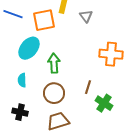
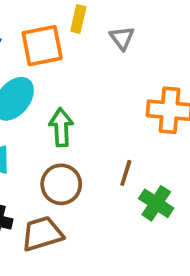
brown trapezoid: (58, 121) -> (42, 234), moved

